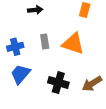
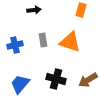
blue trapezoid: (20, 74) -> (20, 84), moved

